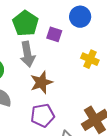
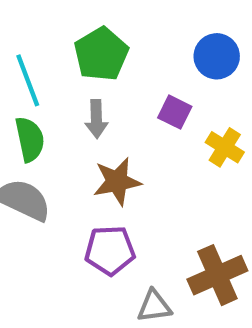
purple square: (54, 34) -> (175, 112), moved
gray arrow: (27, 54) -> (96, 119), size x0.7

